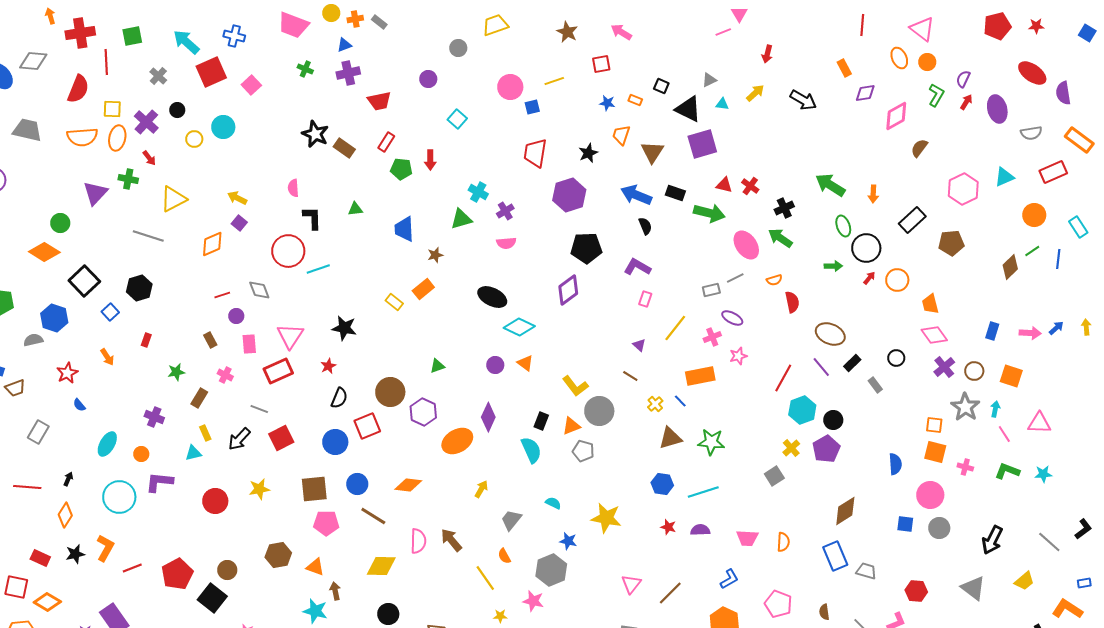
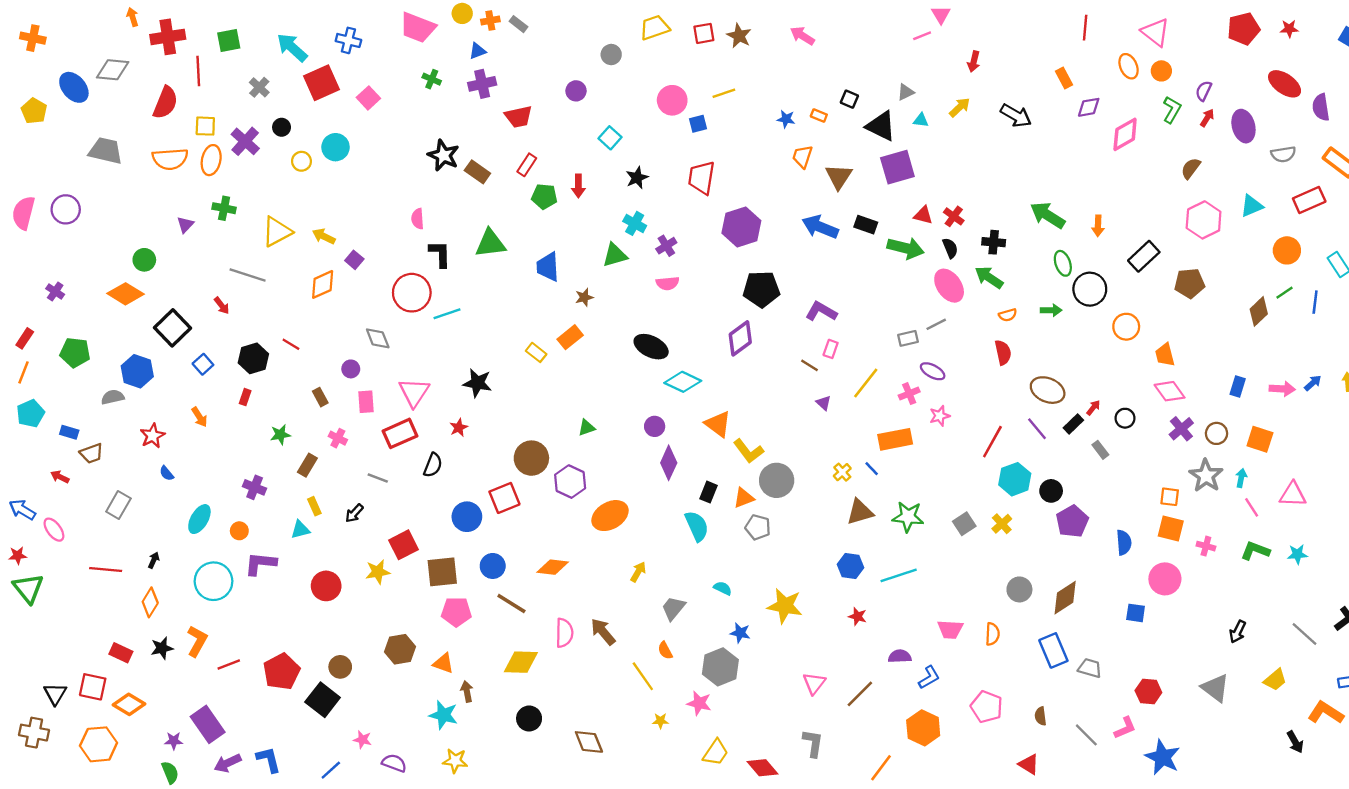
red square: (601, 64) -> (704, 33), moved
brown semicircle: (919, 148) -> (1191, 168), moved
black star: (588, 153) -> (637, 178), moved
red arrow: (149, 158) -> (222, 306), moved
purple triangle: (95, 193) -> (185, 225), size x0.6
yellow arrow: (237, 198) -> (324, 236), moved
black cross: (784, 208) -> (994, 242), turned 30
green triangle: (355, 209) -> (490, 243), size x1.8
black semicircle: (645, 226) -> (950, 248), moved
red arrow: (869, 278) -> (1093, 408), moved
orange semicircle: (774, 280) -> (1008, 315), moved
black hexagon: (139, 288) -> (253, 358), moved
red line: (222, 295) -> (291, 344), moved, turned 49
orange triangle: (525, 363) -> (718, 424), moved, size x1.4
brown line: (630, 376) -> (809, 365), moved
black semicircle: (339, 398) -> (433, 465), moved
purple diamond: (488, 417) -> (669, 463), moved
red square: (281, 438) -> (404, 545), moved
black arrow: (239, 439) -> (354, 513), size x0.7
purple pentagon: (826, 449) -> (1072, 521), moved
gray square: (774, 476) -> (964, 524), moved
gray circle: (939, 528) -> (1019, 589), moved
purple semicircle: (700, 530) -> (900, 656), moved
black arrow: (992, 540) -> (1238, 632), size x0.7

